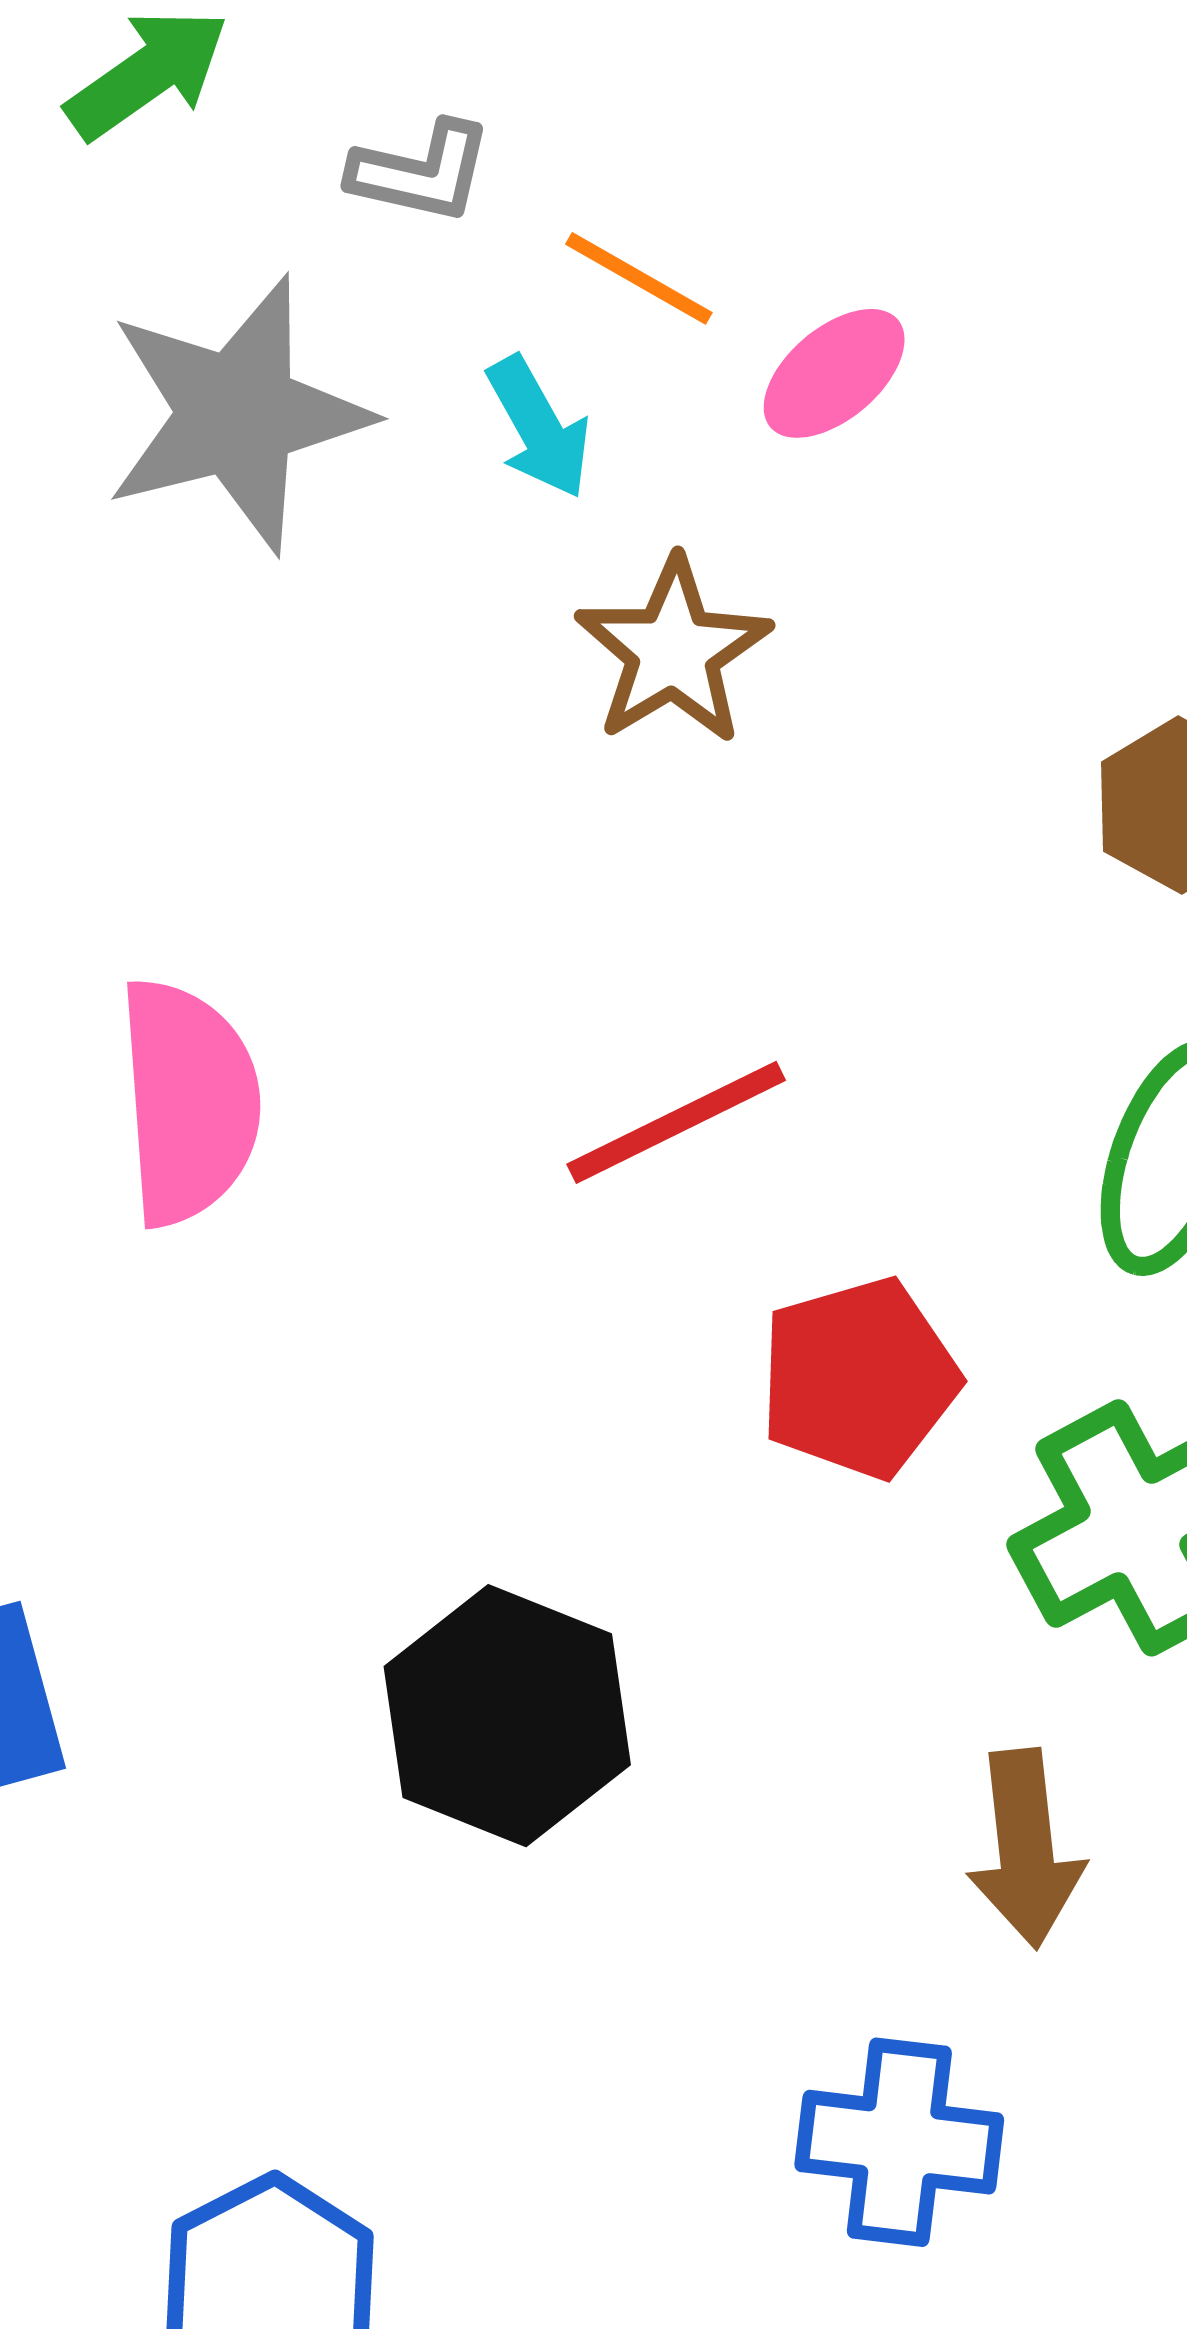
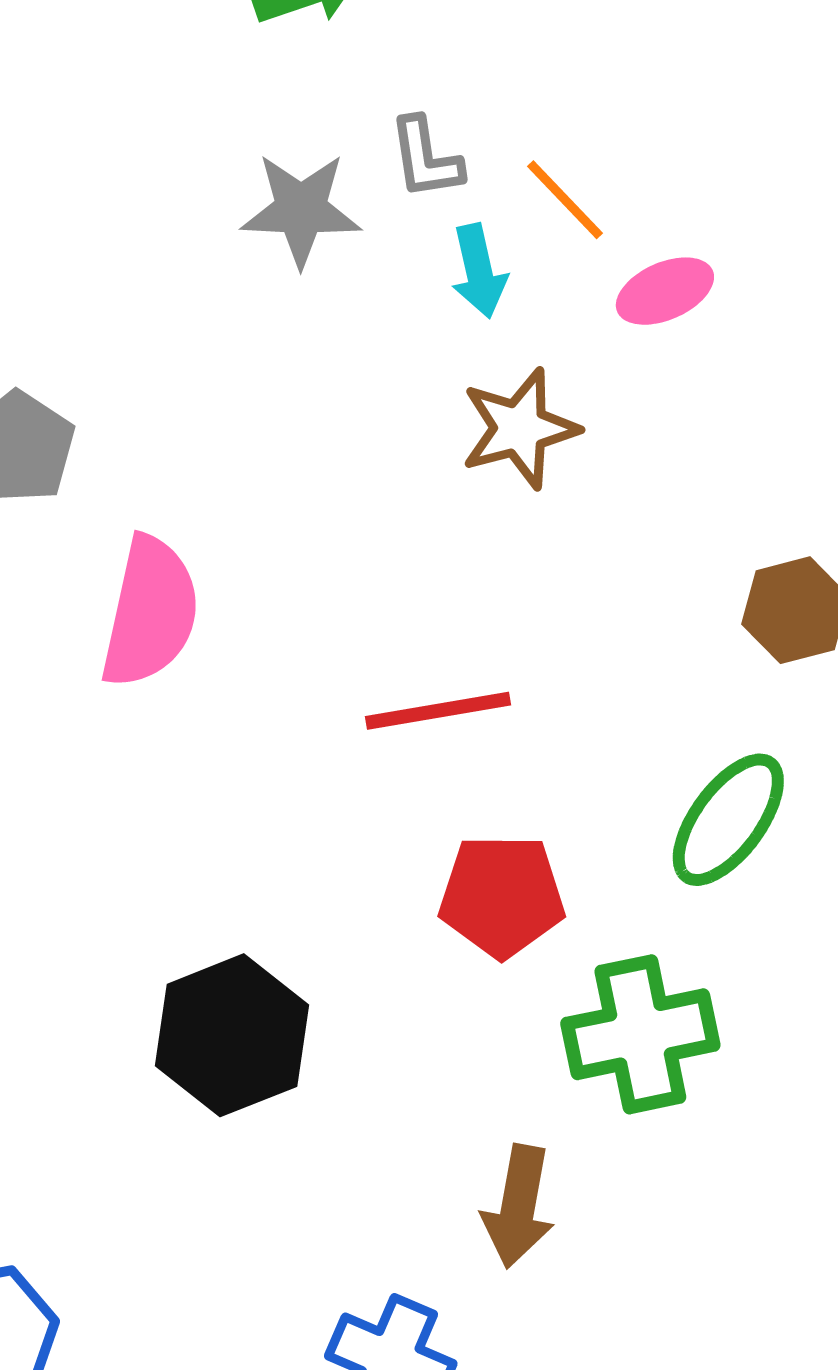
gray L-shape: (421, 172) -> (426, 158), moved, turned 52
gray star: (237, 414) -> (301, 210), size x0.7

